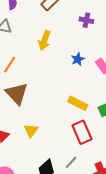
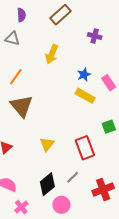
yellow rectangle: (78, 103) -> (85, 96), moved
yellow triangle: (31, 131) -> (47, 144), moved

